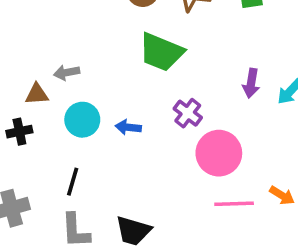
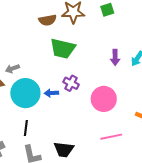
purple cross: (188, 113) -> (71, 83), moved
cyan circle: (82, 120) -> (25, 93), size x1.5
pink line: (234, 204) -> (111, 137), moved

